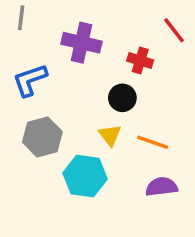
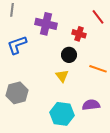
gray hexagon: (42, 137) -> (17, 93), moved
orange line: (153, 142) -> (98, 69), moved
cyan hexagon: (85, 176) -> (62, 114), moved

